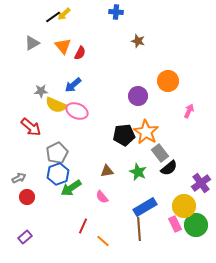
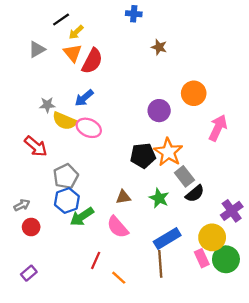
yellow arrow: (64, 14) -> (76, 32), moved
red semicircle: (80, 53) -> (92, 61), size x1.6
pink arrow: (189, 111) -> (218, 128), size x1.6
pink semicircle: (102, 197) -> (118, 227), size x1.5

